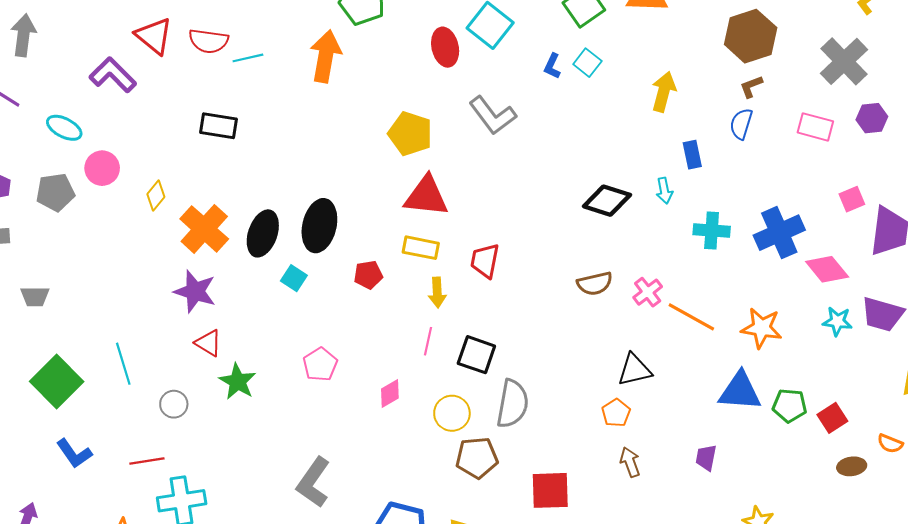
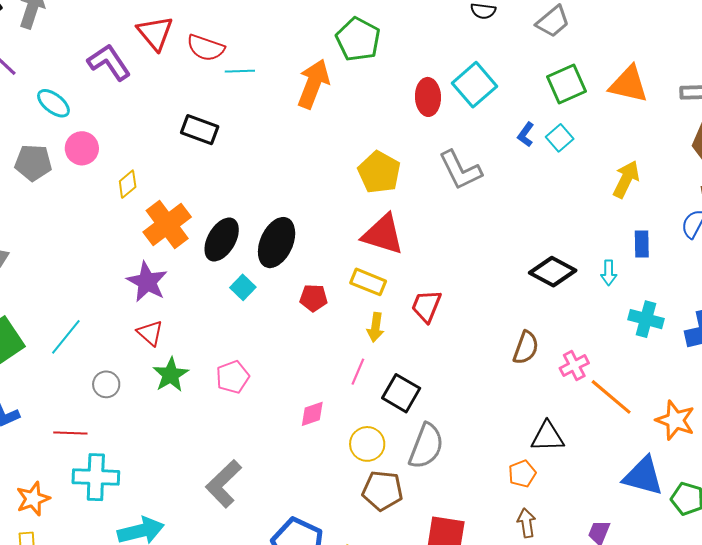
brown semicircle: (595, 284) -> (526, 348), turned -68
cyan line: (123, 364) -> (66, 337), turned 45
pink pentagon: (320, 364) -> (233, 377), moved

